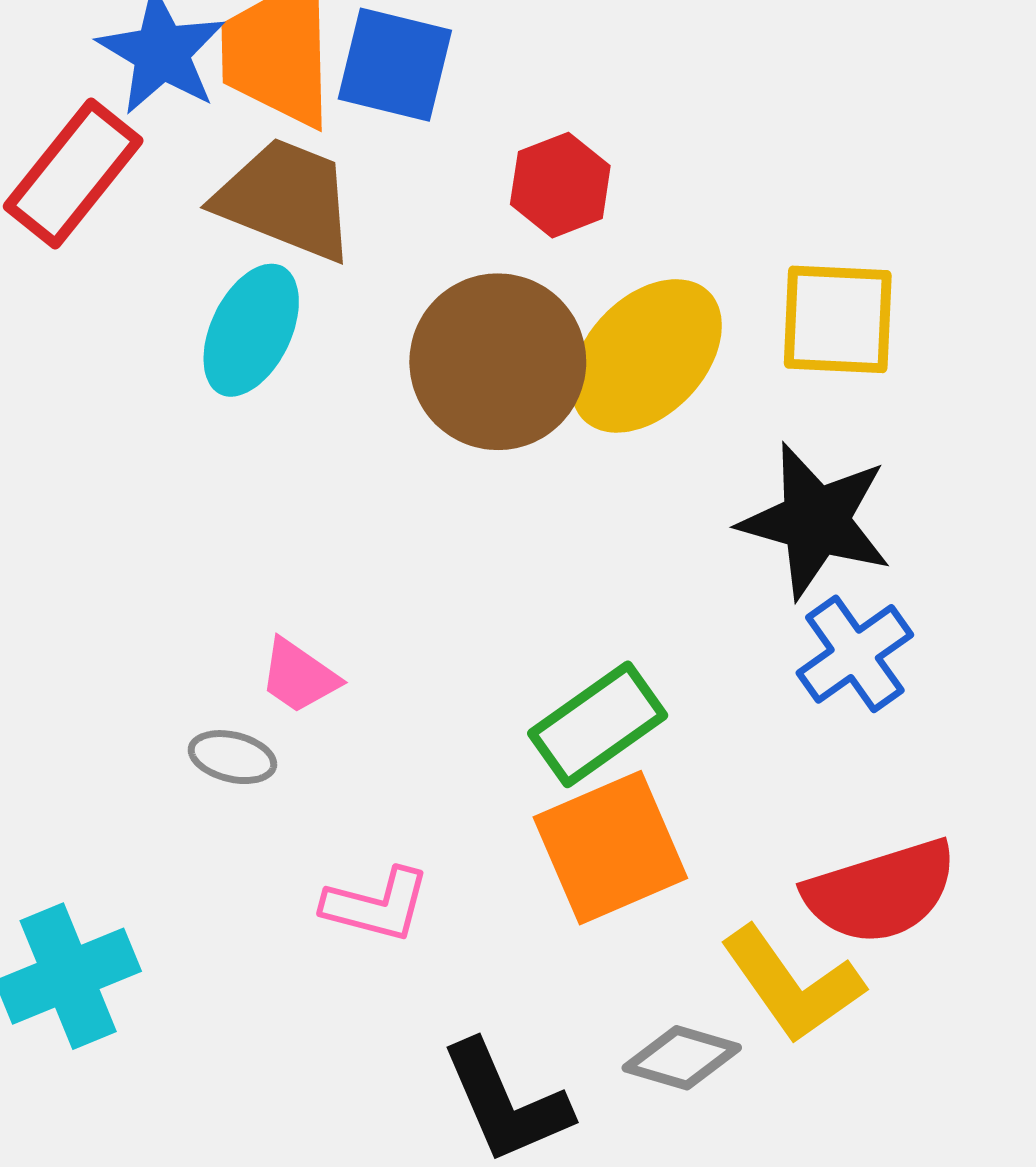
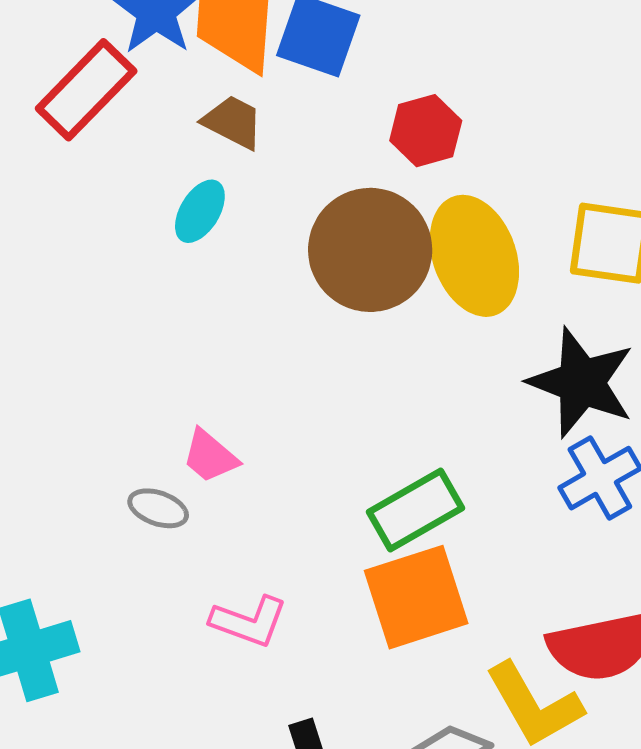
brown trapezoid: (286, 199) -> (233, 122), size x0.6
cyan ellipse: (251, 330) -> (200, 211), size x0.7
yellow ellipse: (646, 356) -> (474, 256), turned -69

